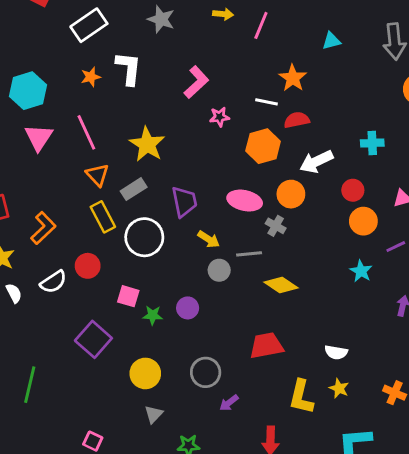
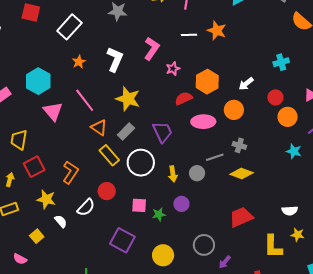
white L-shape: (129, 68) -> (115, 59), moved, turned 30
white line: (266, 102) -> (189, 35), moved
red semicircle: (297, 120) -> (184, 98), moved
white arrow: (316, 162) -> (246, 84), size x0.7
gray cross: (276, 226) -> (239, 145), moved
yellow arrow: (209, 239) -> (173, 174), moved, turned 63

